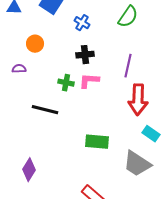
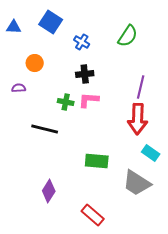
purple line: (128, 66) -> (141, 87), moved
purple diamond: (29, 170) -> (49, 191), moved

